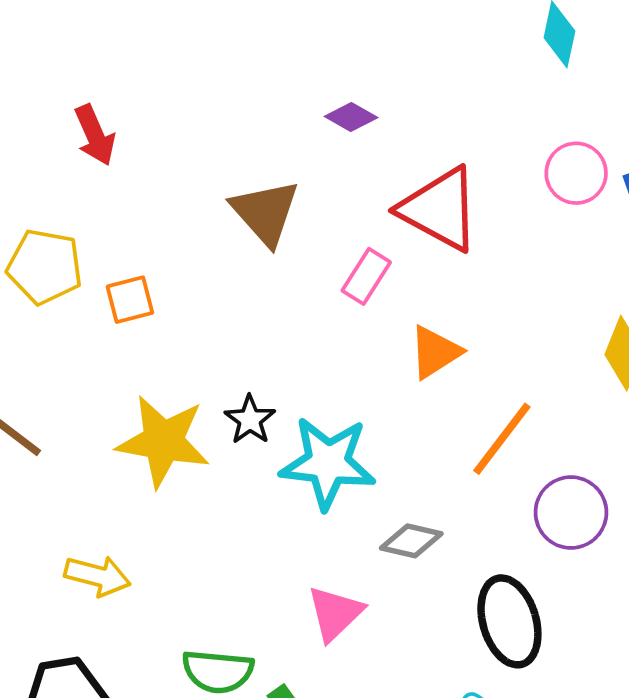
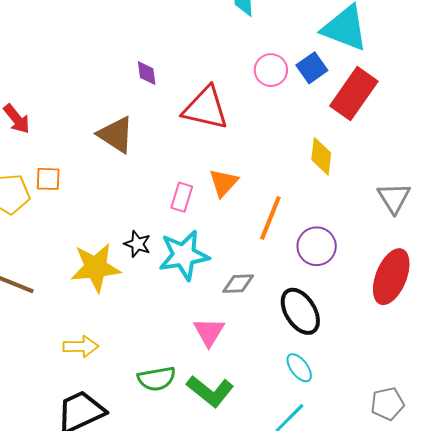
purple diamond: (351, 117) -> (147, 73), turned 68
pink rectangle: (366, 276) -> (182, 197), moved
orange square: (130, 300) -> (48, 179), moved, turned 32

